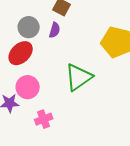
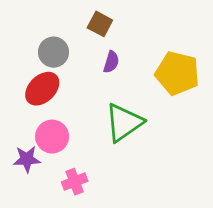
purple semicircle: (55, 30) -> (111, 62), moved

